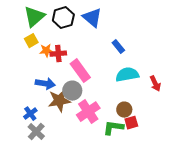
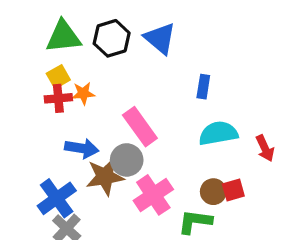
green triangle: (34, 17) -> (63, 37), turned 35
blue rectangle: (118, 47) -> (203, 87), turned 48
red cross: (58, 54) -> (58, 98), moved
blue cross: (30, 114) -> (57, 198), size x1.6
red square: (131, 123) -> (233, 190), moved

